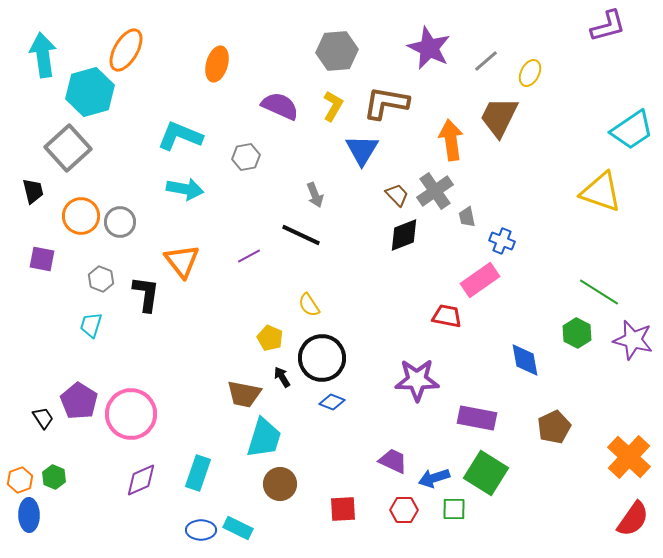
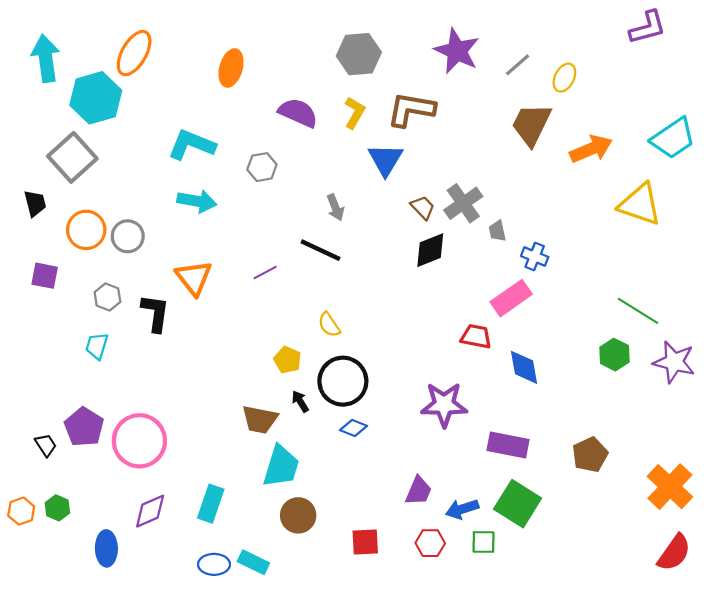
orange arrow: (451, 140) -> (591, 149), moved, turned 75
blue diamond: (525, 360) -> (524, 367), moved
purple trapezoid: (393, 461) -> (419, 491), turned 88
blue ellipse: (29, 515) -> (106, 548), moved

